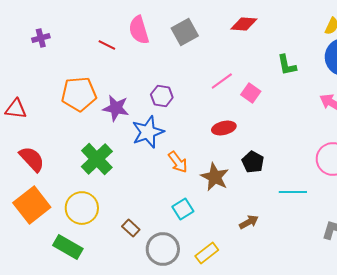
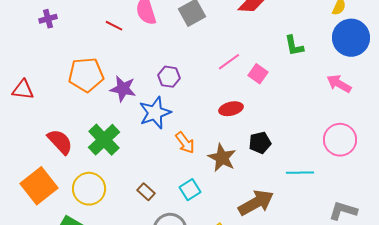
red semicircle: (32, 159) -> (60, 142), moved
black pentagon: (253, 162) -> (260, 143), turned 30
brown arrow: (249, 222) -> (256, 203), size x1.8
brown rectangle: (131, 228) -> (146, 192), moved

